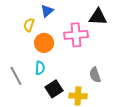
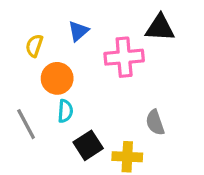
blue triangle: (47, 11) -> (78, 31), moved
yellow semicircle: (29, 25) -> (34, 46), moved
orange circle: (44, 43) -> (57, 78), moved

